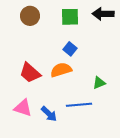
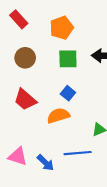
red trapezoid: (30, 73) -> (25, 100), moved

